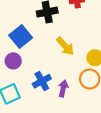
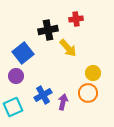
yellow arrow: (65, 46) -> (68, 48), moved

